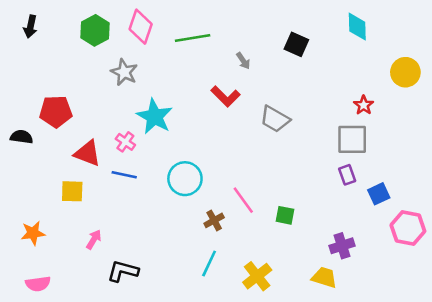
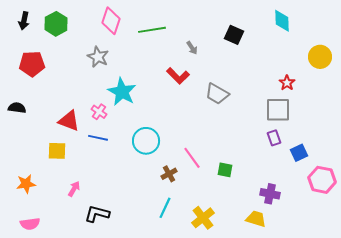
green hexagon: (95, 30) -> (56, 24), moved
red pentagon: (56, 111) -> (32, 64), moved
purple cross: (342, 246) -> (270, 194), turned 30

